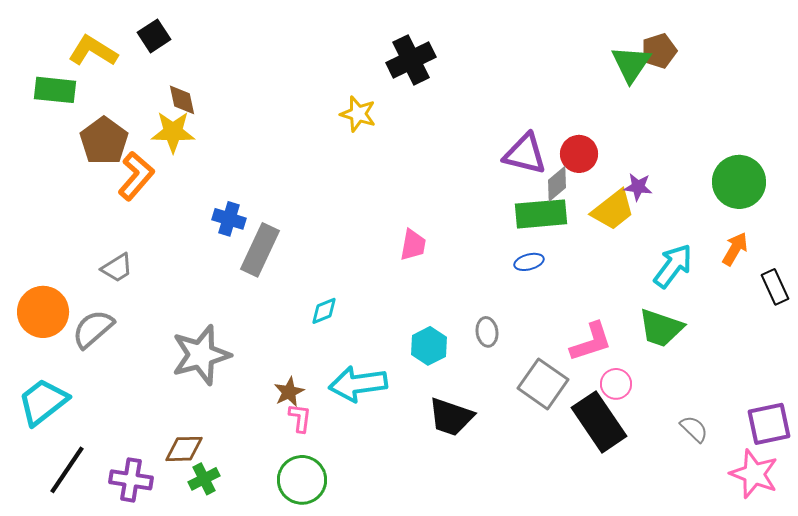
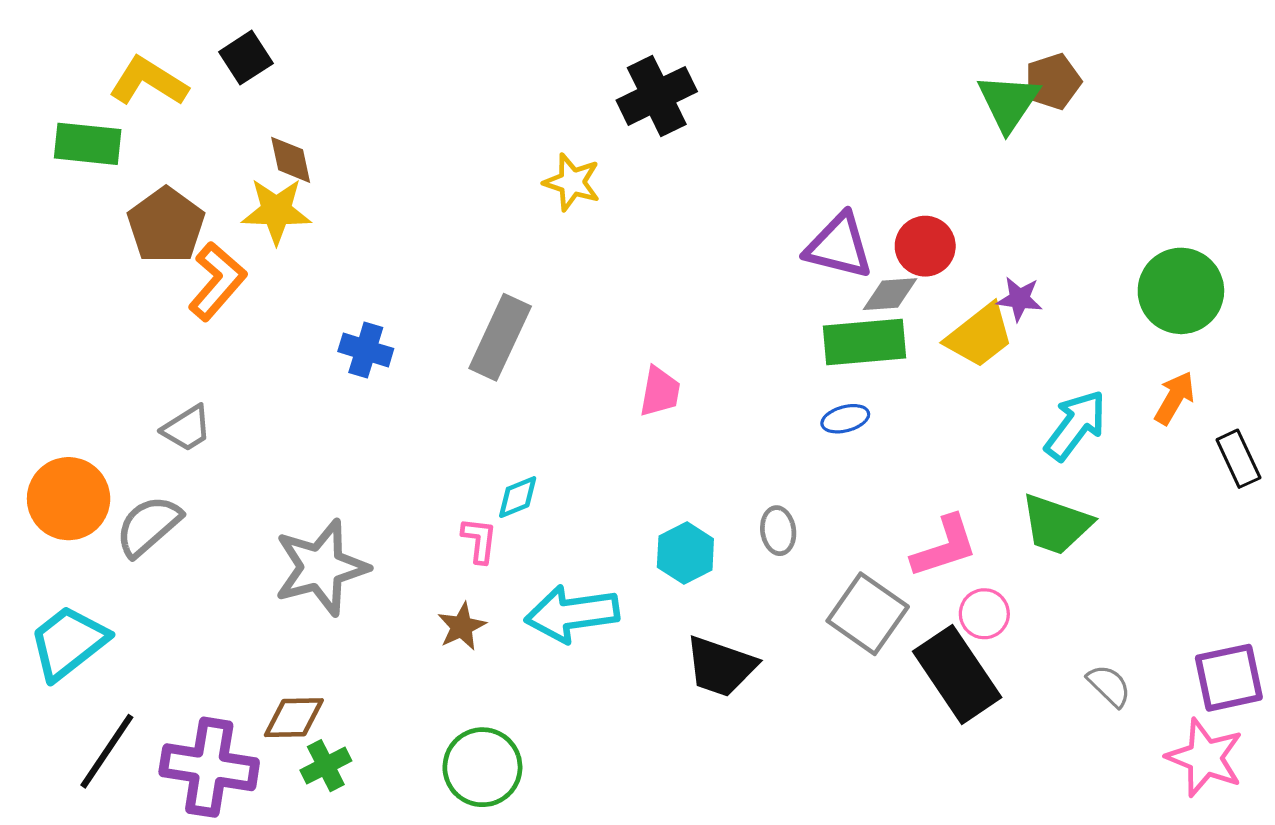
gray diamond: (557, 184) -> (890, 294), turned 36
gray rectangle: (260, 250) -> (500, 337), moved
pink L-shape: (300, 418) -> (479, 540), moved
purple cross: (131, 480) -> (209, 767), size x1.4

